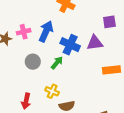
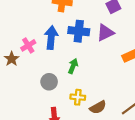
blue cross: (70, 45) -> (79, 31), moved
gray circle: (33, 62) -> (49, 82), moved

